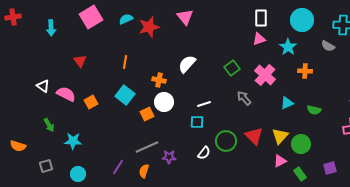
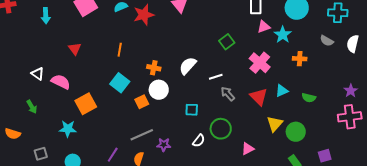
pink triangle: (259, 39) -> (264, 27), moved
gray semicircle: (328, 46) -> (327, 41), moved
white semicircle: (187, 64) -> (188, 66), moved
green square: (232, 68) -> (227, 42), moved
gray arrow: (244, 98) -> (228, 94), moved
orange square: (91, 102) -> (86, 104), moved, size x1.5
white line: (204, 104) -> (216, 77), moved
green arrow: (49, 125) -> (32, 107), moved
red triangle: (254, 136) -> (259, 97), moved
pink triangle: (280, 161) -> (248, 149), moved

